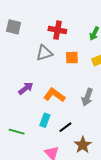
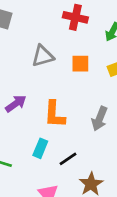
red cross: (57, 30) -> (75, 17), moved
orange L-shape: (54, 95) -> (54, 114), turned -125

